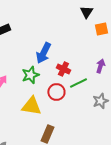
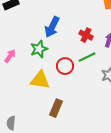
red cross: (63, 69) -> (86, 35), moved

